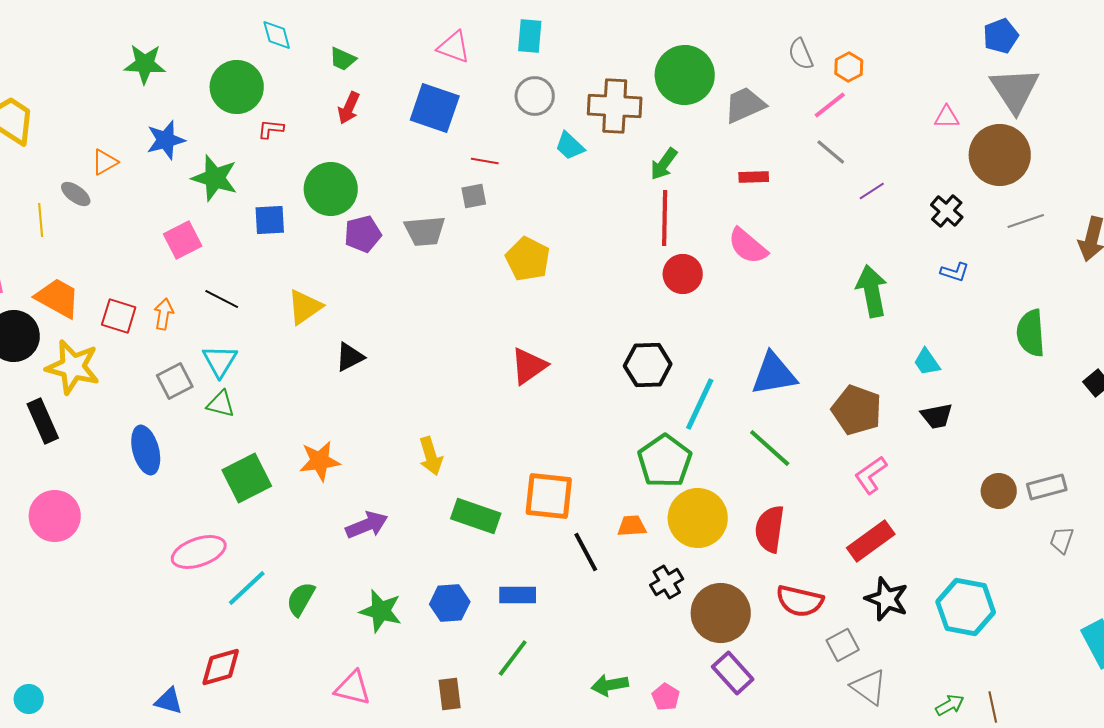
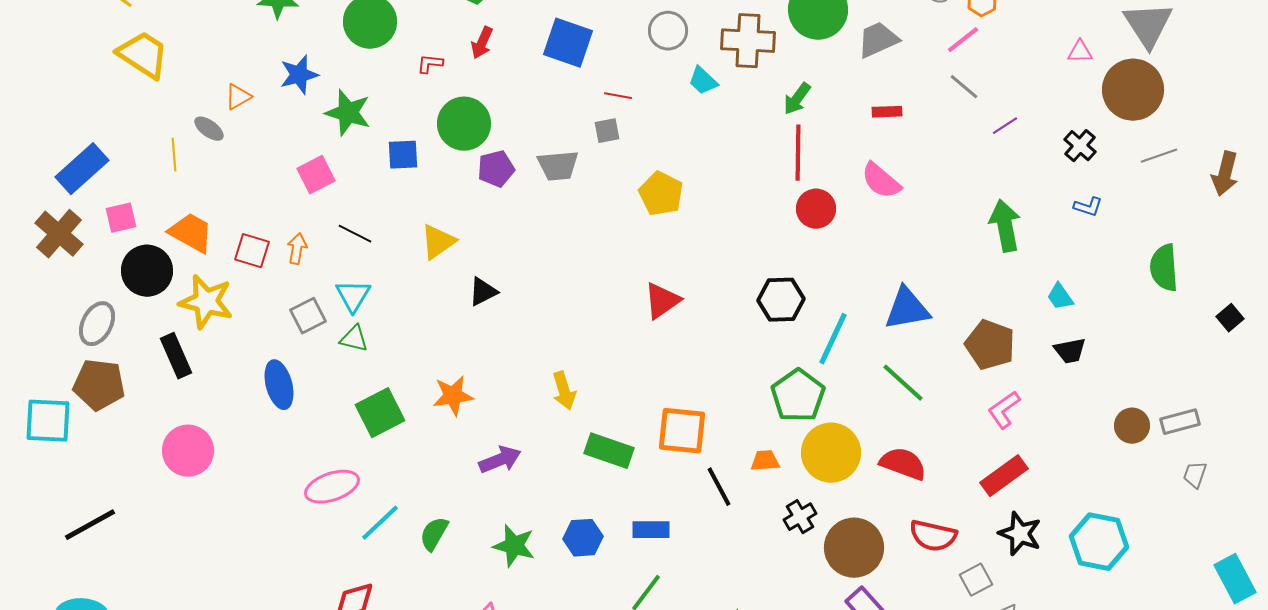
red L-shape: (271, 129) -> (430, 64), moved
red semicircle: (770, 529) -> (903, 464), turned 102

